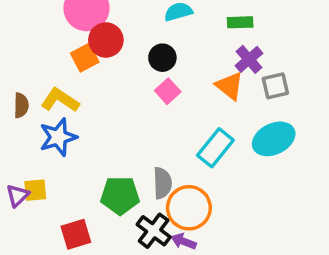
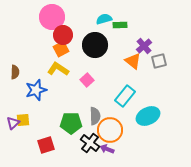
green rectangle: (240, 22) -> (120, 25), moved
orange square: (85, 58) -> (61, 49), moved
black circle: (162, 58) -> (95, 45), size x1.6
pink square: (168, 91) -> (87, 80), moved
yellow L-shape: (60, 100) -> (58, 69), moved
cyan ellipse: (274, 139) -> (148, 116), moved

